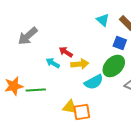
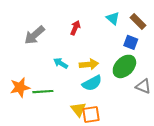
red arrow: (66, 52) -> (75, 28), moved, turned 80
cyan semicircle: (94, 82) -> (92, 83), moved
yellow triangle: (70, 107) -> (78, 109), turned 42

